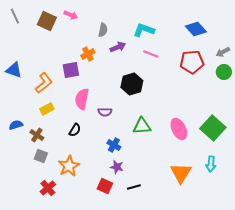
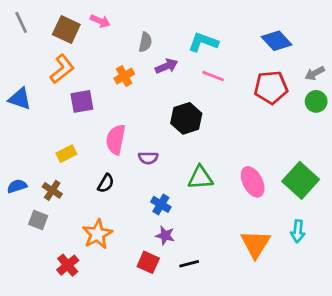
purple square: (71, 70) -> (82, 101), moved
orange L-shape: (44, 83) -> (62, 69), moved
blue semicircle: (16, 125) -> (17, 186), moved
gray square: (41, 156) -> (38, 220), moved

